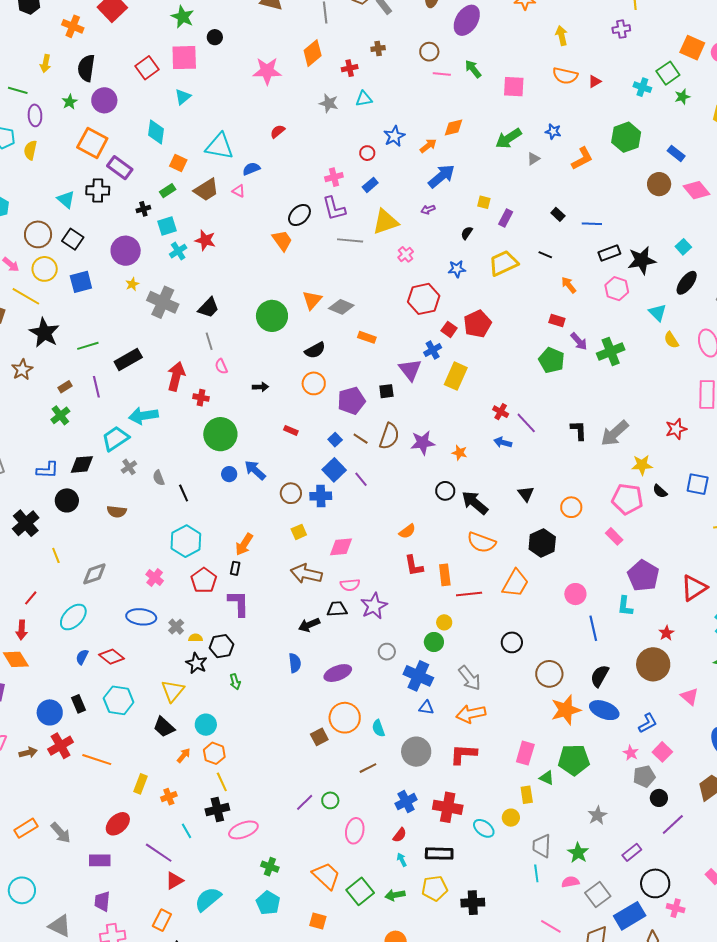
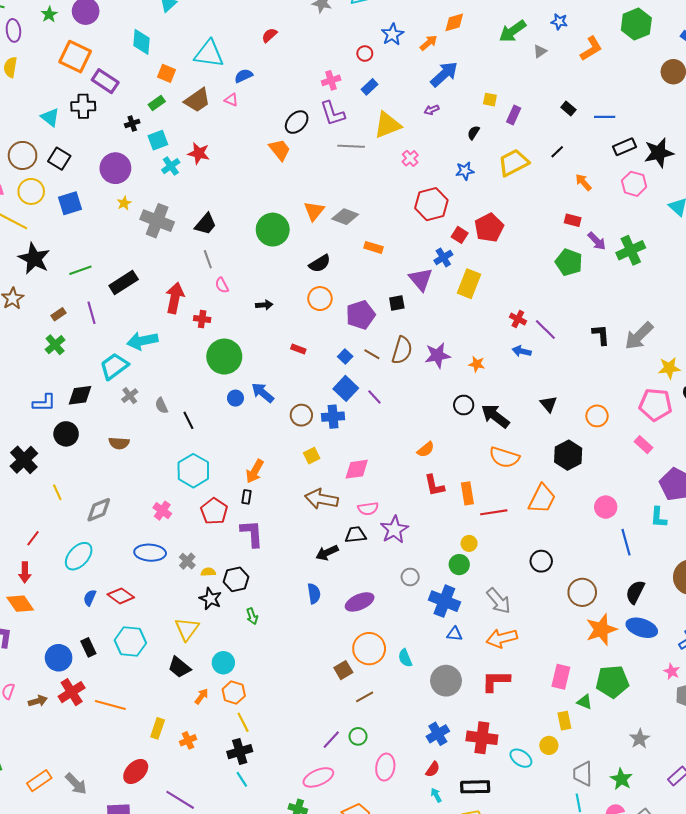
black line: (545, 255) -> (557, 152), turned -64
brown line: (368, 768) -> (365, 697), moved
pink ellipse: (243, 830) -> (318, 777), moved
cyan line: (187, 831) -> (242, 779), moved

